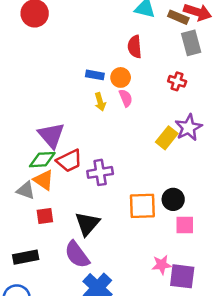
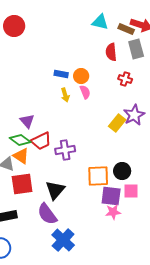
red semicircle: (135, 47) -> (111, 52), moved
purple triangle: (51, 135) -> (27, 121), size x0.7
green diamond: (42, 160) -> (20, 140), turned 40
red square: (45, 216) -> (22, 184), size x1.6
pink star: (162, 265) -> (113, 212), moved
purple square: (182, 276) -> (111, 196), moved

